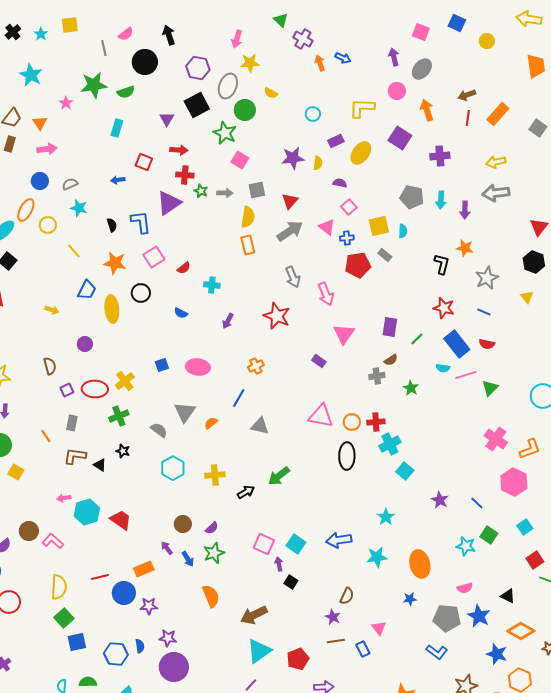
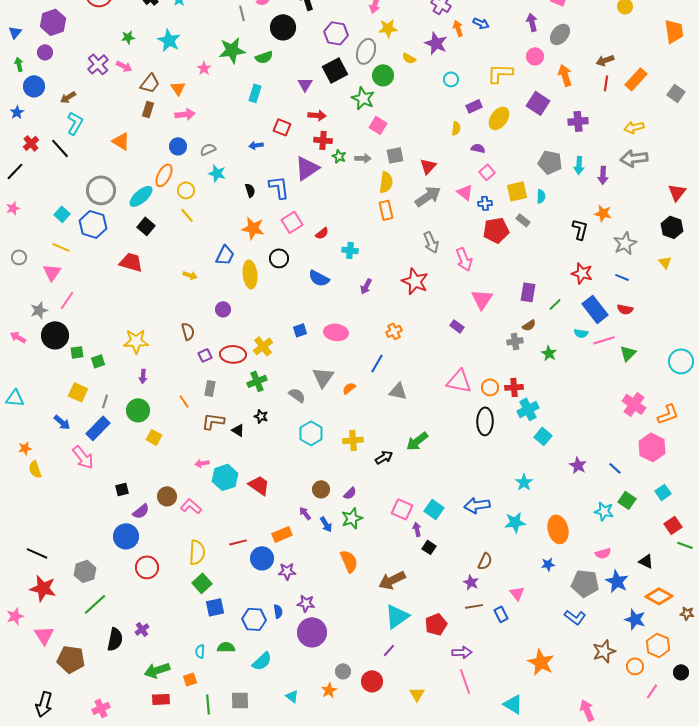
purple star: (293, 158) -> (436, 43), moved, turned 30
yellow line: (74, 251) -> (187, 215), moved
blue semicircle: (181, 313) -> (319, 278), size x1.5

